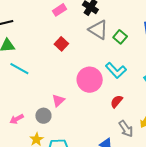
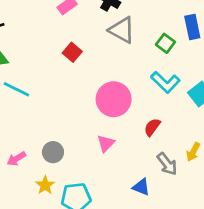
green square: (120, 37) -> (165, 43), moved
cyan L-shape: (116, 70) -> (165, 82), moved
pink triangle: (58, 100) -> (106, 143), moved

